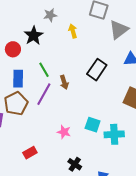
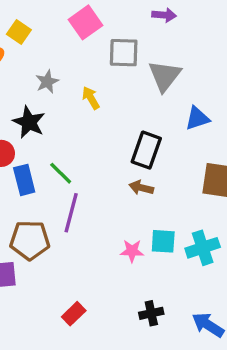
blue rectangle: (18, 79) -> (24, 180), moved
brown arrow: (64, 82) -> (141, 188), moved, turned 136
brown pentagon: (16, 104) -> (30, 240), turned -30
pink star: (64, 132) -> (132, 251), moved
black cross: (75, 164) -> (151, 313), turned -32

